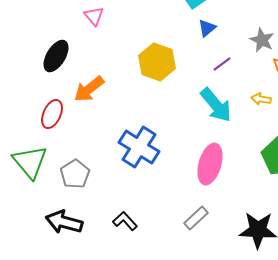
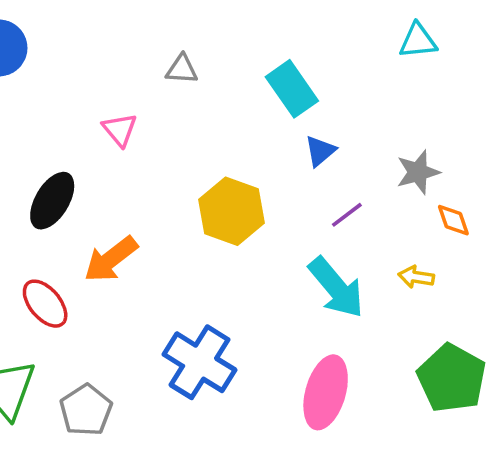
gray star: (262, 40) -> (418, 172), turned 30
red ellipse: (52, 114) -> (45, 304), turned -64

